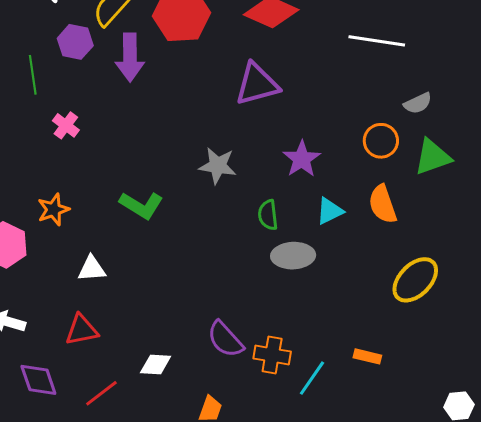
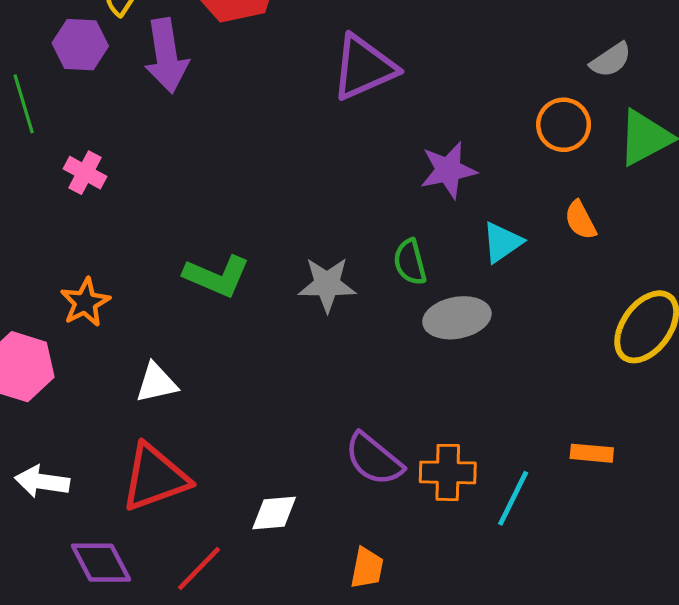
purple star: (302, 159) -> (448, 170), turned 30
gray star: (218, 166) -> (327, 284), moved
orange semicircle: (383, 204) -> (580, 220), size x0.7
red triangle: (82, 330) -> (155, 478), size x1.4

